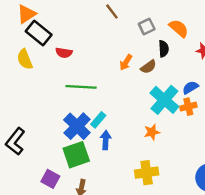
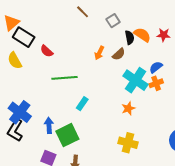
orange semicircle: (179, 28) -> (142, 35), moved
red semicircle: (64, 53) -> (47, 51), turned 40
blue cross: (77, 126) -> (20, 112), moved
blue arrow: (106, 140) -> (49, 125), moved
yellow cross: (147, 173) -> (128, 143), turned 30

